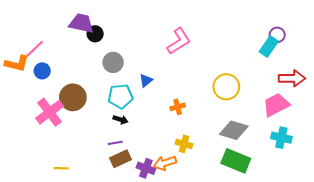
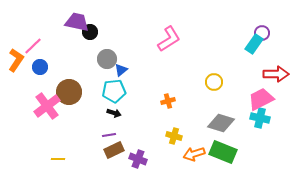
orange L-shape: (17, 63) -> (16, 60), turned -70
blue triangle: (146, 80) -> (121, 70), moved
yellow circle: (226, 87) -> (214, 82), size x0.7
cyan cross: (281, 138) -> (260, 118), moved
orange arrow: (165, 163) -> (194, 154), moved

